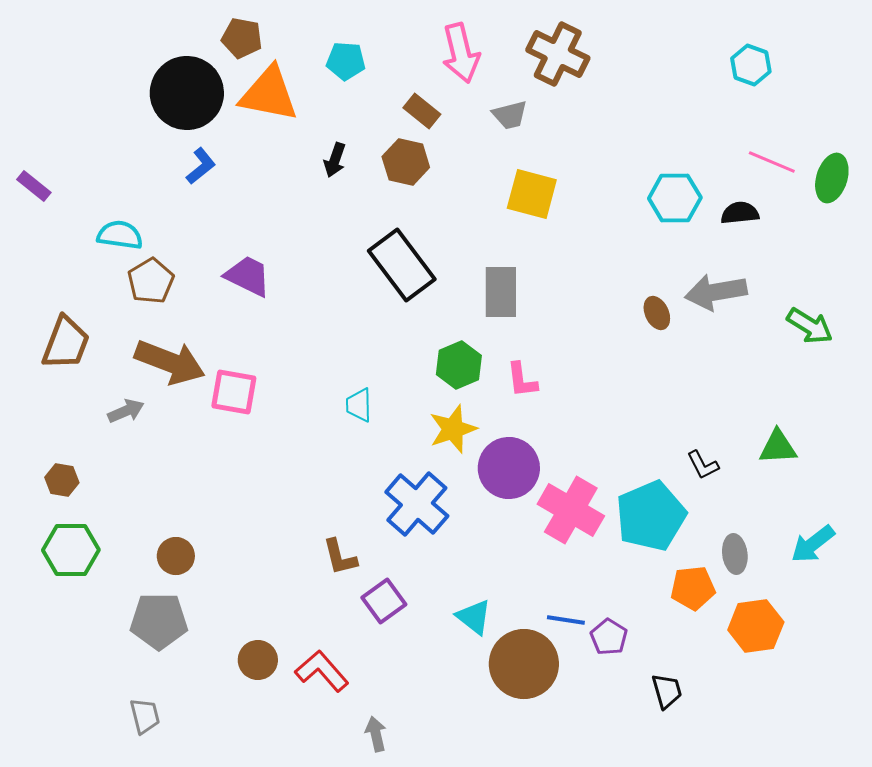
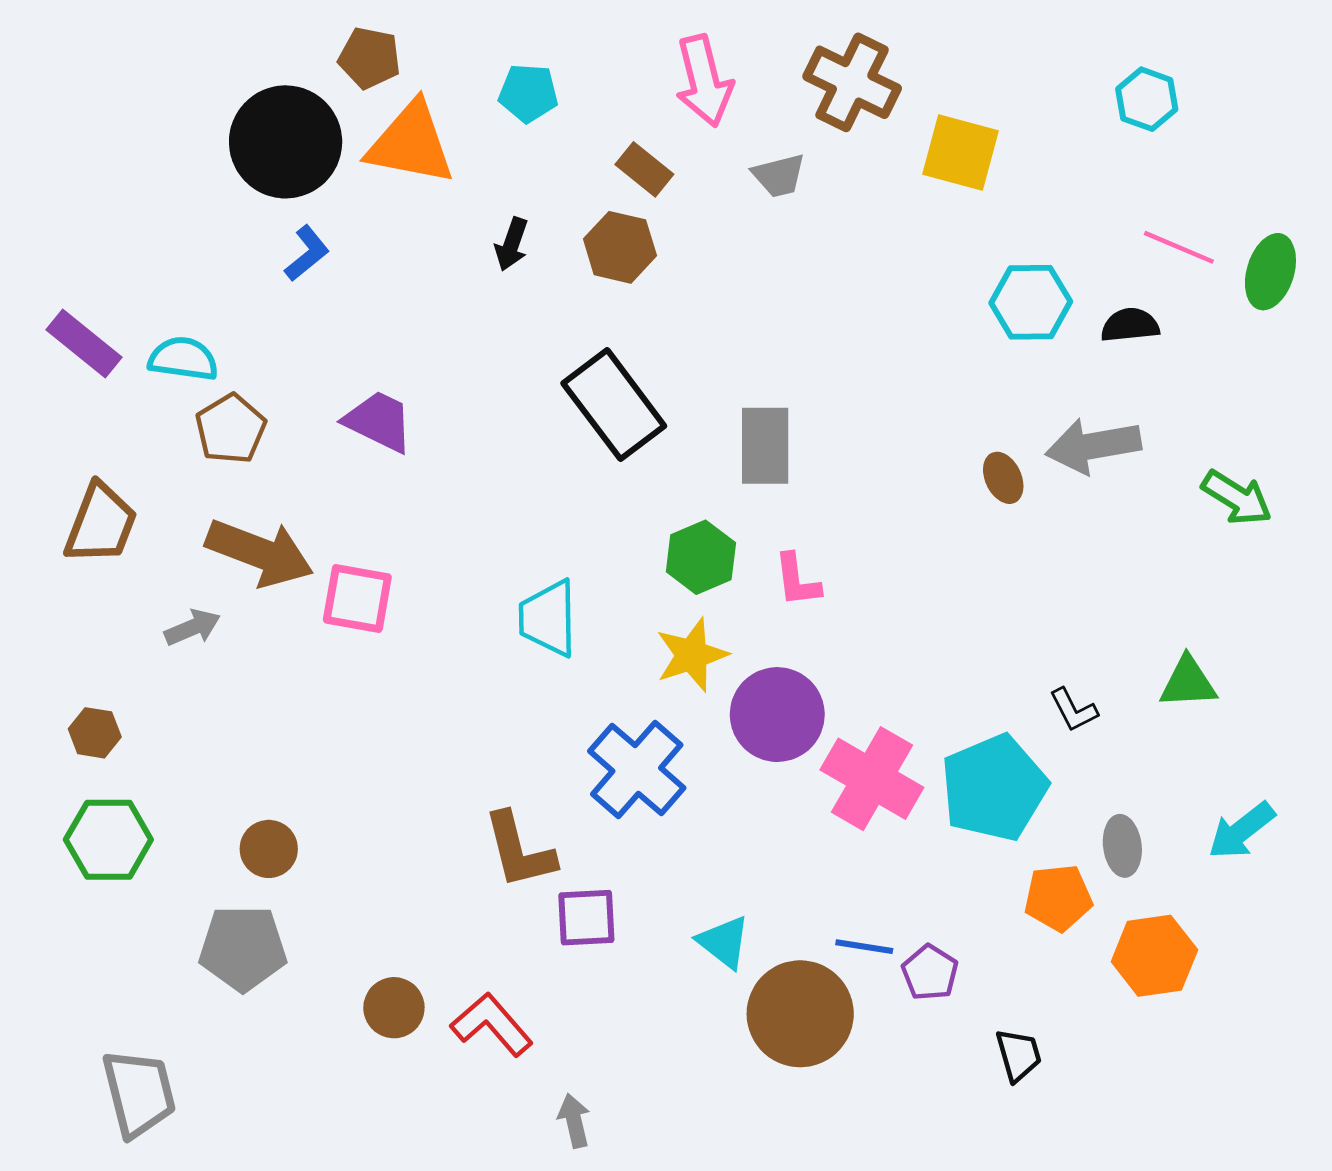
purple rectangle: (34, 186) -> (84, 343), moved, size x1.4
yellow square: (532, 194) -> (960, 153), moved
cyan trapezoid: (359, 405) -> (548, 618), size x1.5
brown L-shape: (340, 557) -> (519, 850), size x1.4
purple square: (384, 601) -> (586, 918), turned 33
gray trapezoid: (145, 716) -> (139, 1093), moved, size x1.6

